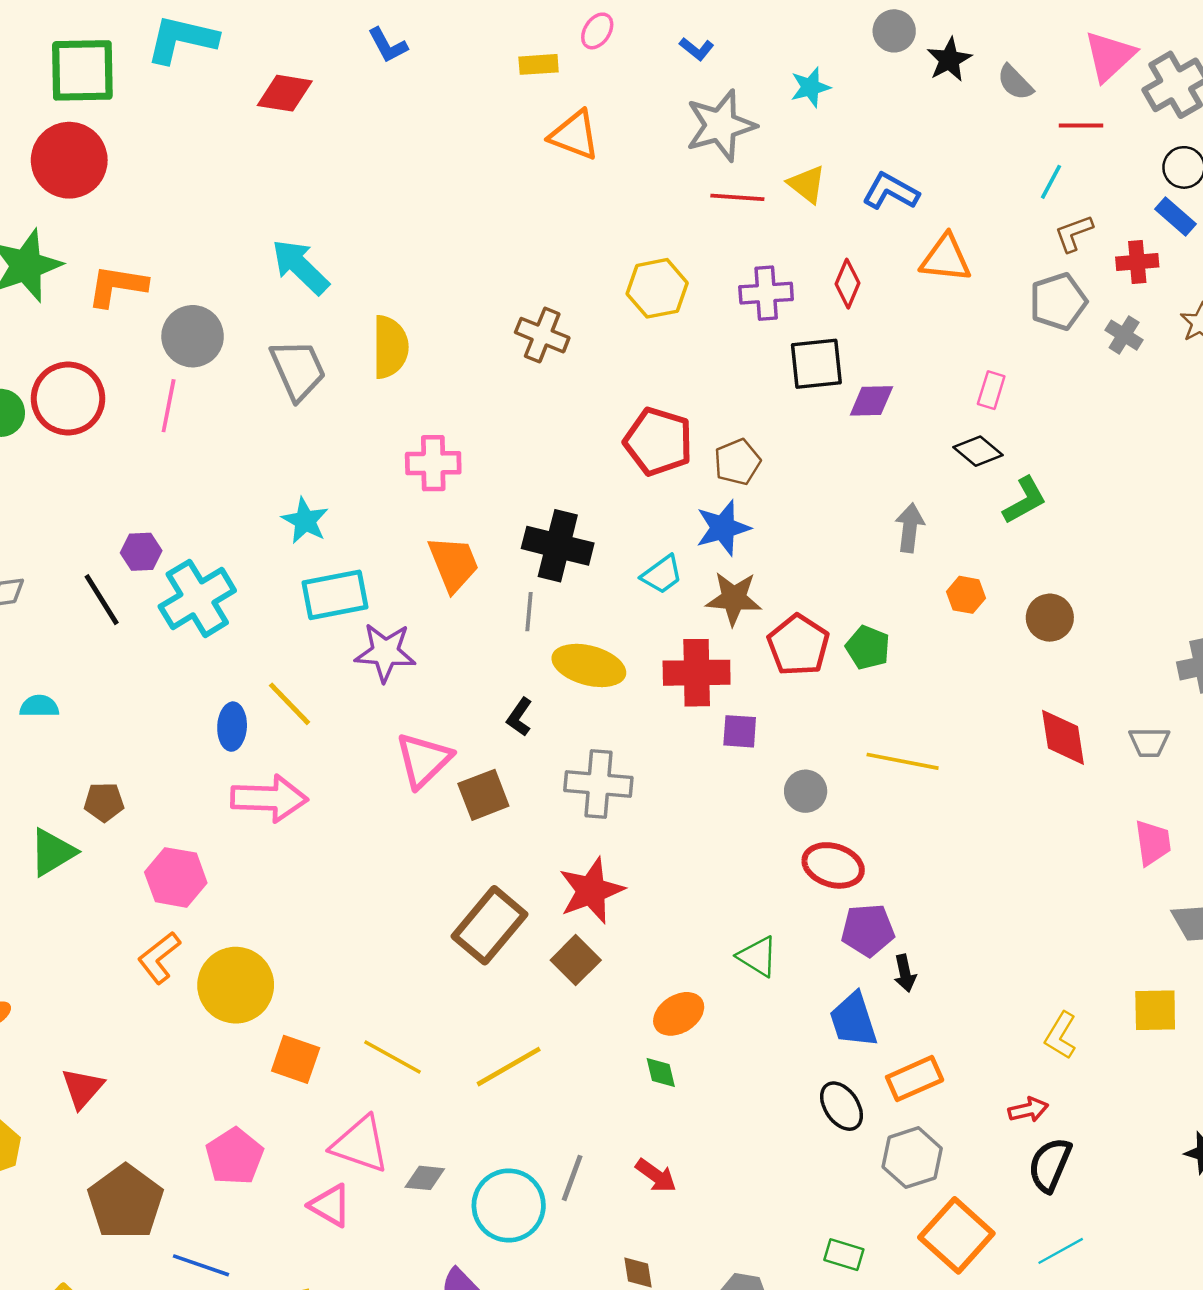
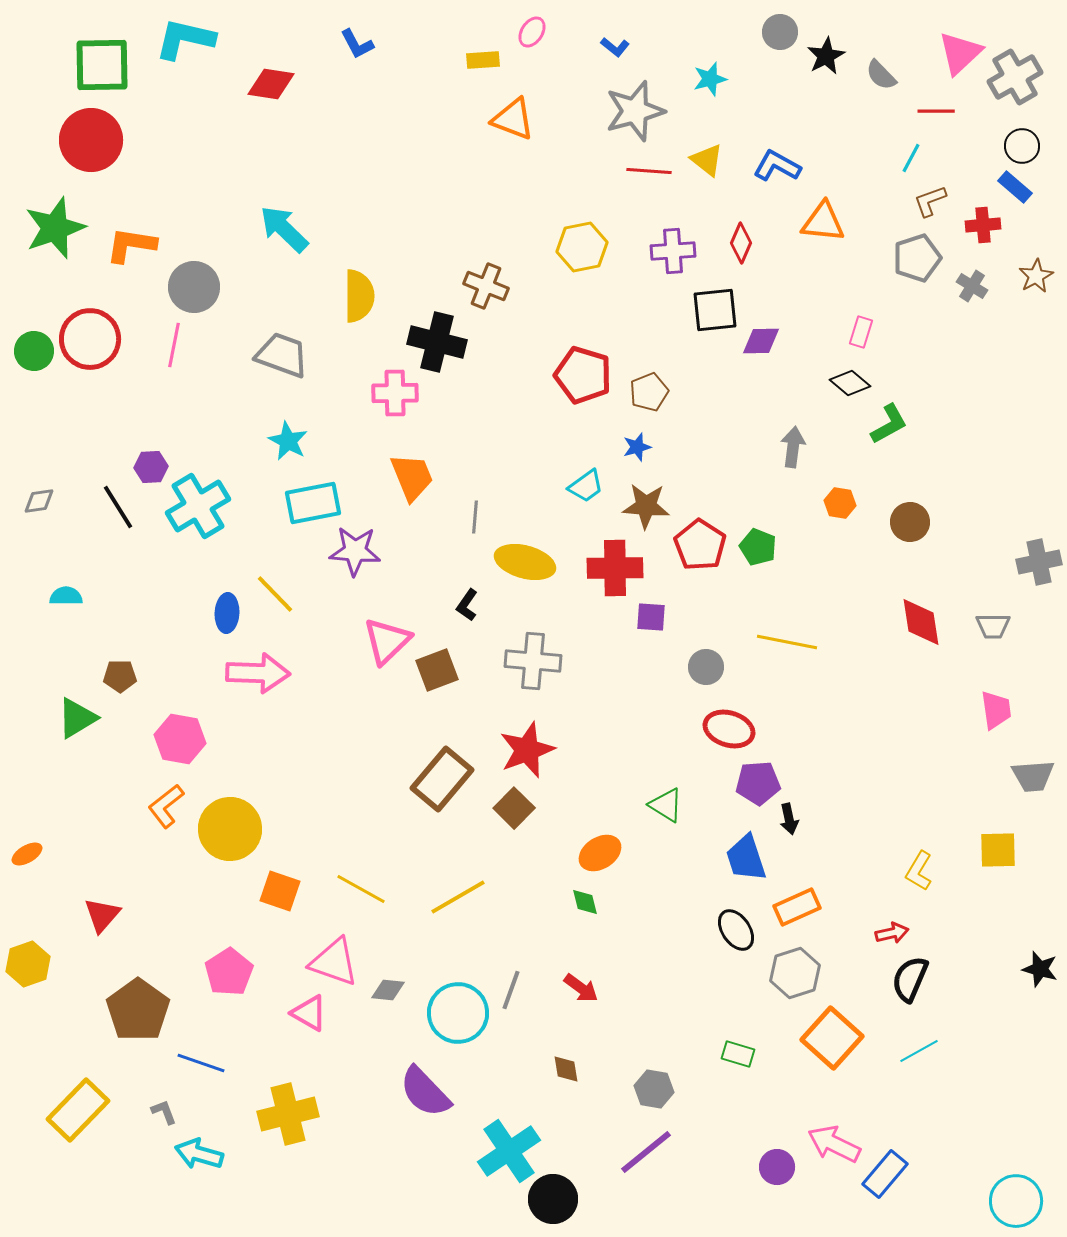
gray trapezoid: (298, 370) -> (282, 355), moved, turned -46
blue star: (723, 528) -> (637, 447), size x0.6
black cross: (558, 546) -> (437, 342), moved

